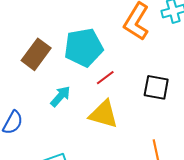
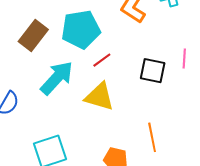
cyan arrow: (60, 96) -> (57, 78), size x1.6

